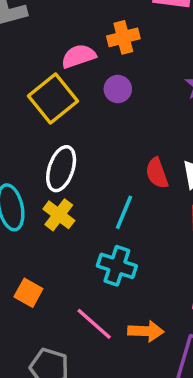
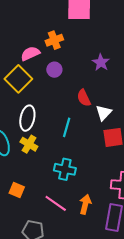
red semicircle: (157, 173) -> (84, 98), moved
cyan line: (124, 212) -> (67, 127), moved
orange arrow: (146, 331) -> (85, 204), turned -72

